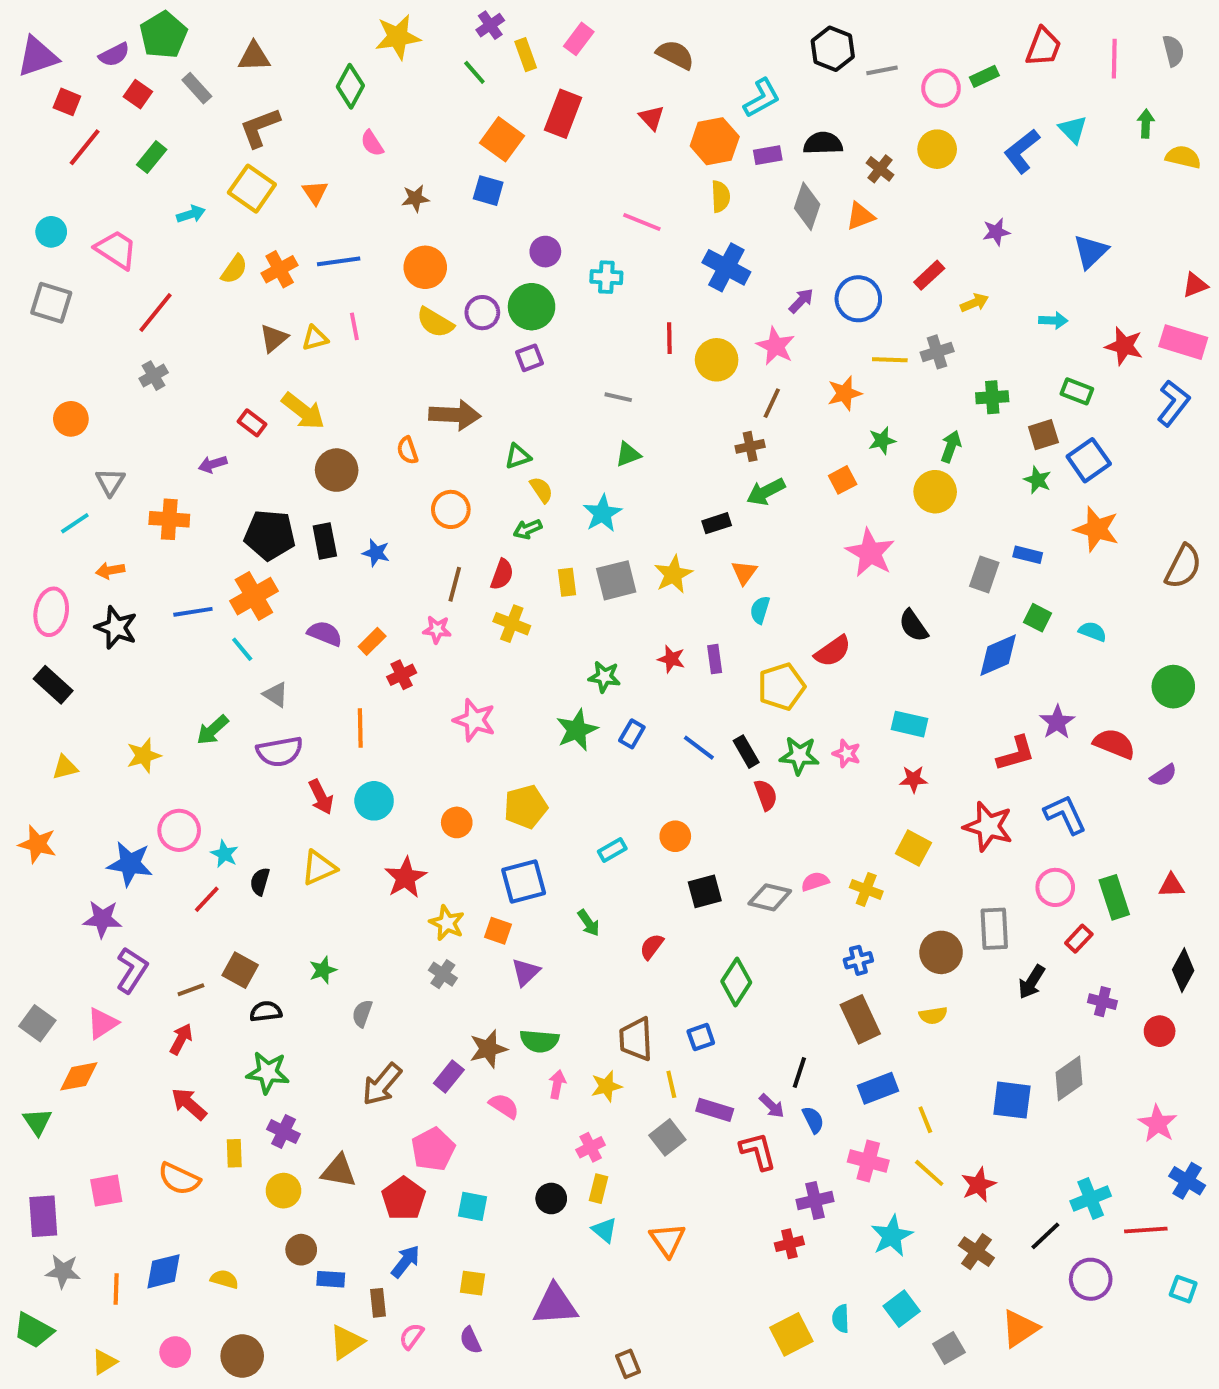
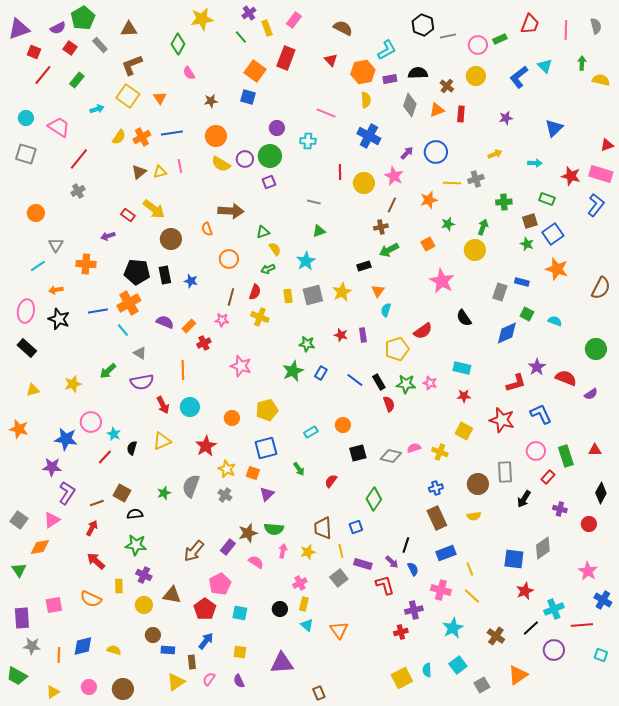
red rectangle: (929, 275) -> (461, 114), moved, turned -42
gray semicircle: (362, 1013) -> (191, 486), moved, size x1.6
red star: (978, 1185) -> (525, 591), moved

